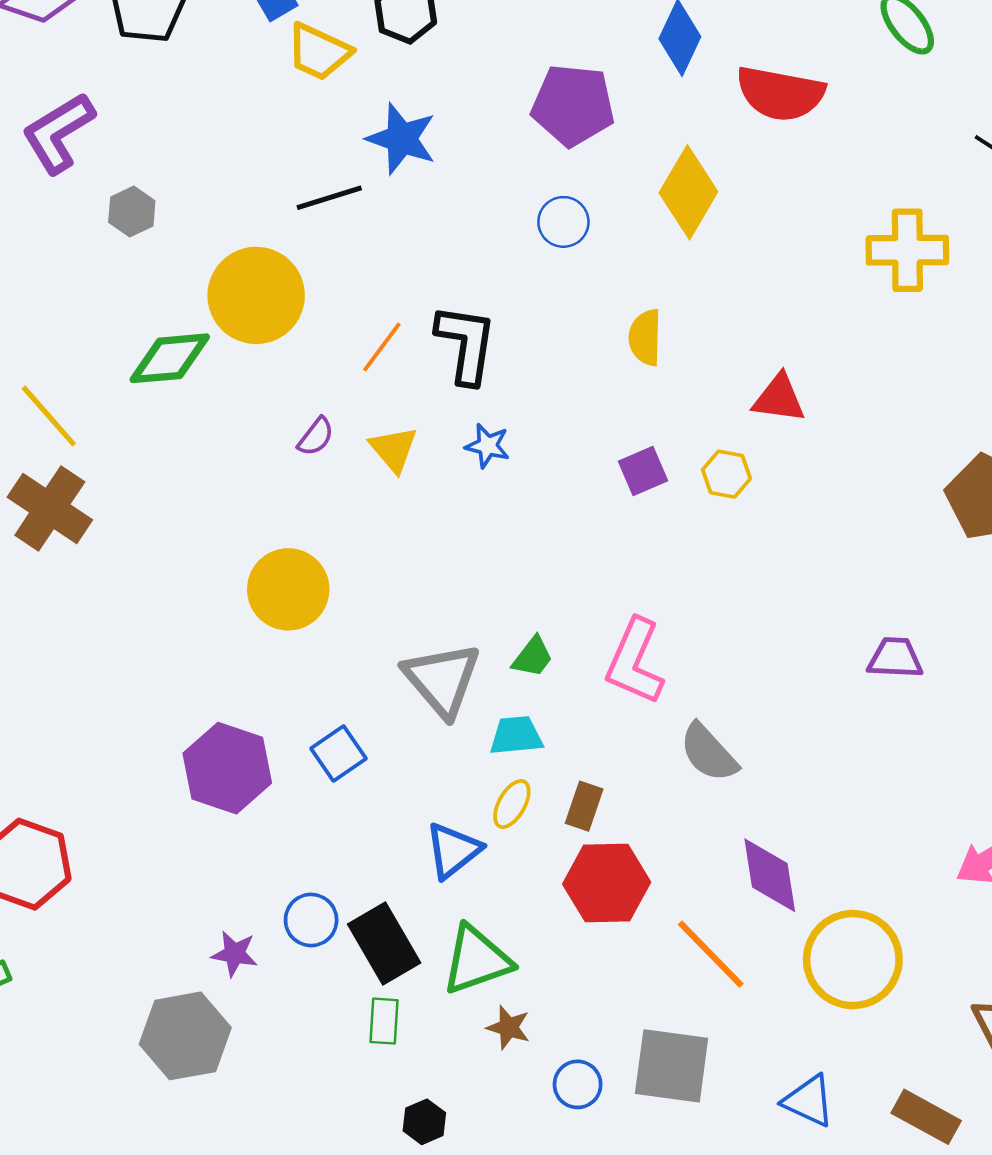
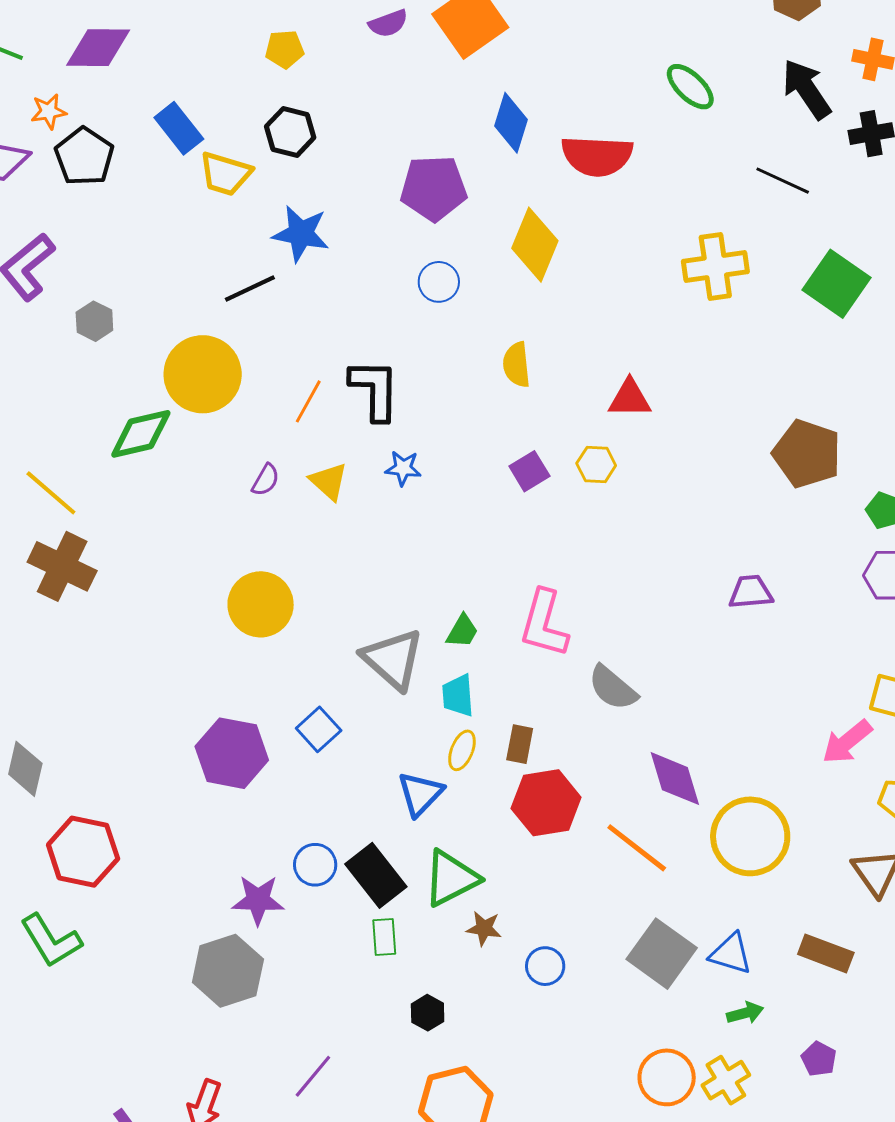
cyan trapezoid: (516, 736) -> (458, 696), turned -81
purple star: (235, 954) -> (258, 900), size x1.4
gray square: (672, 1066) -> (662, 954), moved, turned 36

